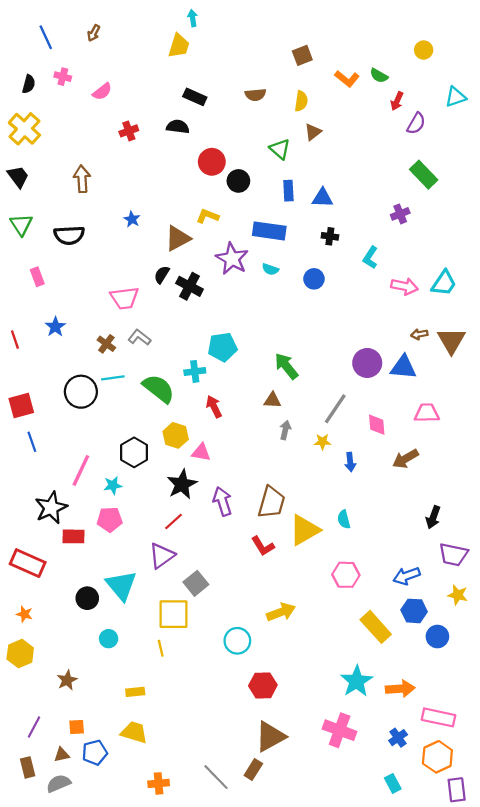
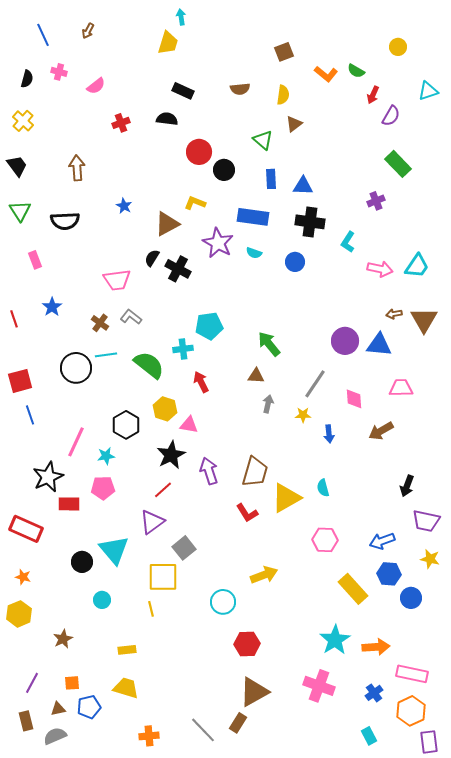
yellow cross: (24, 129) -> (23, 121), size x0.7
black cross: (330, 236) -> (310, 222), size x1.8

